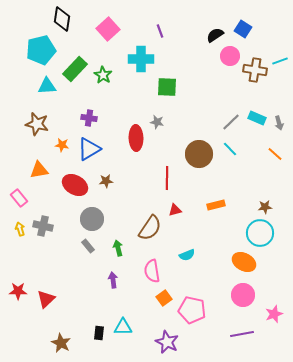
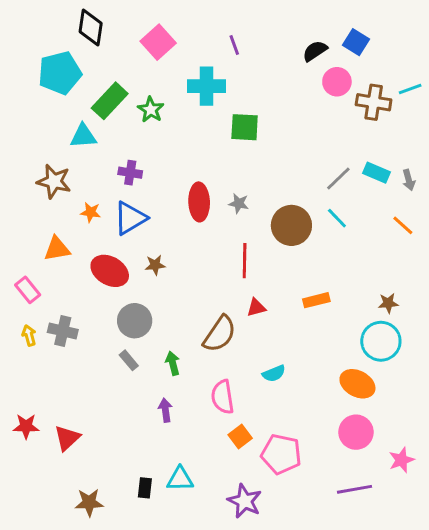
cyan triangle: (47, 86) -> (83, 136), moved
gray star: (157, 122) -> (239, 203), moved
brown star: (61, 343) -> (89, 503), turned -30

